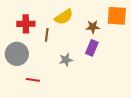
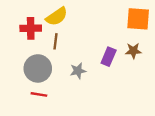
yellow semicircle: (64, 17) -> (57, 17), moved
brown star: (93, 27) -> (133, 51), moved
gray circle: (17, 54) -> (38, 68), moved

